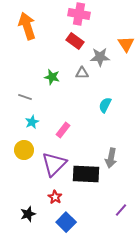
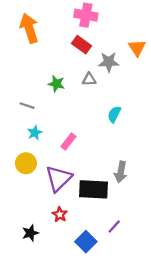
purple line: (121, 210) -> (114, 226), moved
blue square: (66, 222) -> (86, 242), moved

